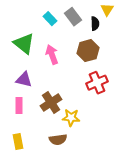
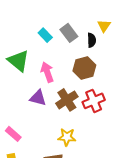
purple triangle: (24, 80) -> (38, 98), moved
brown cross: (51, 103) -> (67, 100), moved
pink rectangle: (19, 106) -> (13, 134), moved, turned -49

